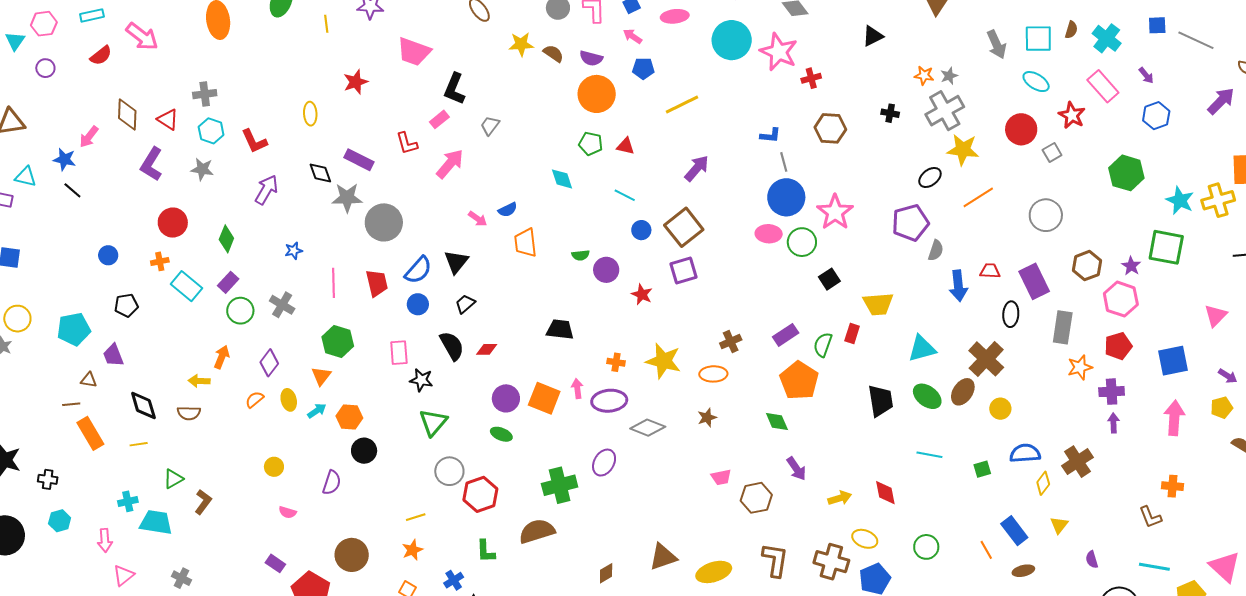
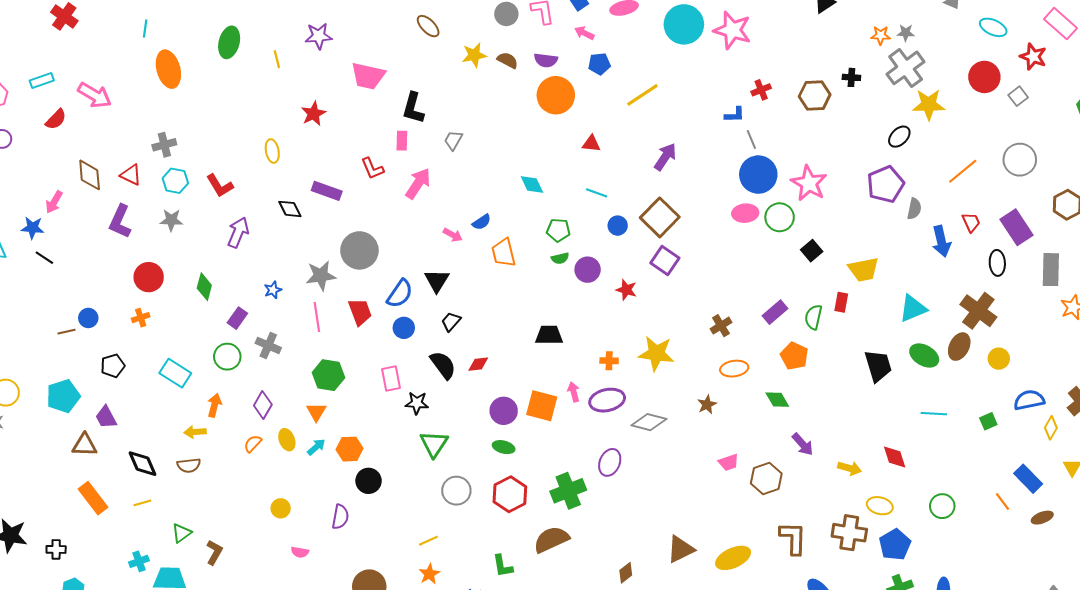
gray star: (949, 76) -> (906, 33), turned 30
red cross: (811, 78) -> (761, 90), moved
pink rectangle: (439, 119) -> (402, 141), turned -42
brown hexagon: (830, 128) -> (815, 96), moved
green pentagon: (591, 144) -> (558, 230), moved
orange line: (978, 197) -> (963, 171), moved
gray star: (347, 198) -> (321, 276), moved
purple square: (684, 270) -> (665, 261), turned -32
red trapezoid: (990, 271) -> (971, 222), turned 70
purple rectangle: (228, 282) -> (237, 318), moved
cyan rectangle: (186, 286) -> (175, 373), moved
orange ellipse: (713, 374) -> (734, 369), moved
brown triangle: (89, 380) -> (85, 445), size x1.5
orange pentagon: (799, 381) -> (794, 356), size x0.7
brown line: (71, 404) -> (66, 332), moved
red hexagon: (480, 494) -> (510, 494), moved
yellow arrow: (840, 498) -> (850, 468), turned 40

